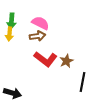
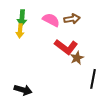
brown arrow: (37, 36) -> (72, 19), moved
red L-shape: (45, 59) -> (66, 47), moved

